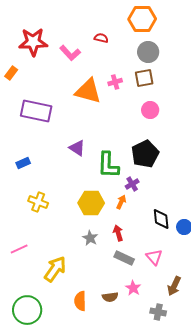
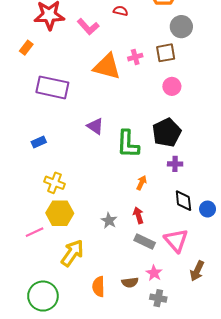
gray circle: (148, 52) -> (181, 27), moved
purple cross: (132, 184) -> (175, 164), moved, turned 32
yellow hexagon: (91, 203) -> (60, 213), moved
pink triangle: (154, 257) -> (176, 240), size x1.4
gray cross: (158, 312) -> (158, 298), moved

